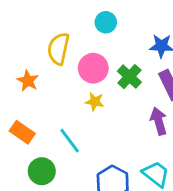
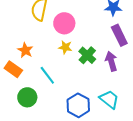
green cross: (129, 77) -> (87, 55), moved
orange star: (28, 81) -> (25, 50), moved

